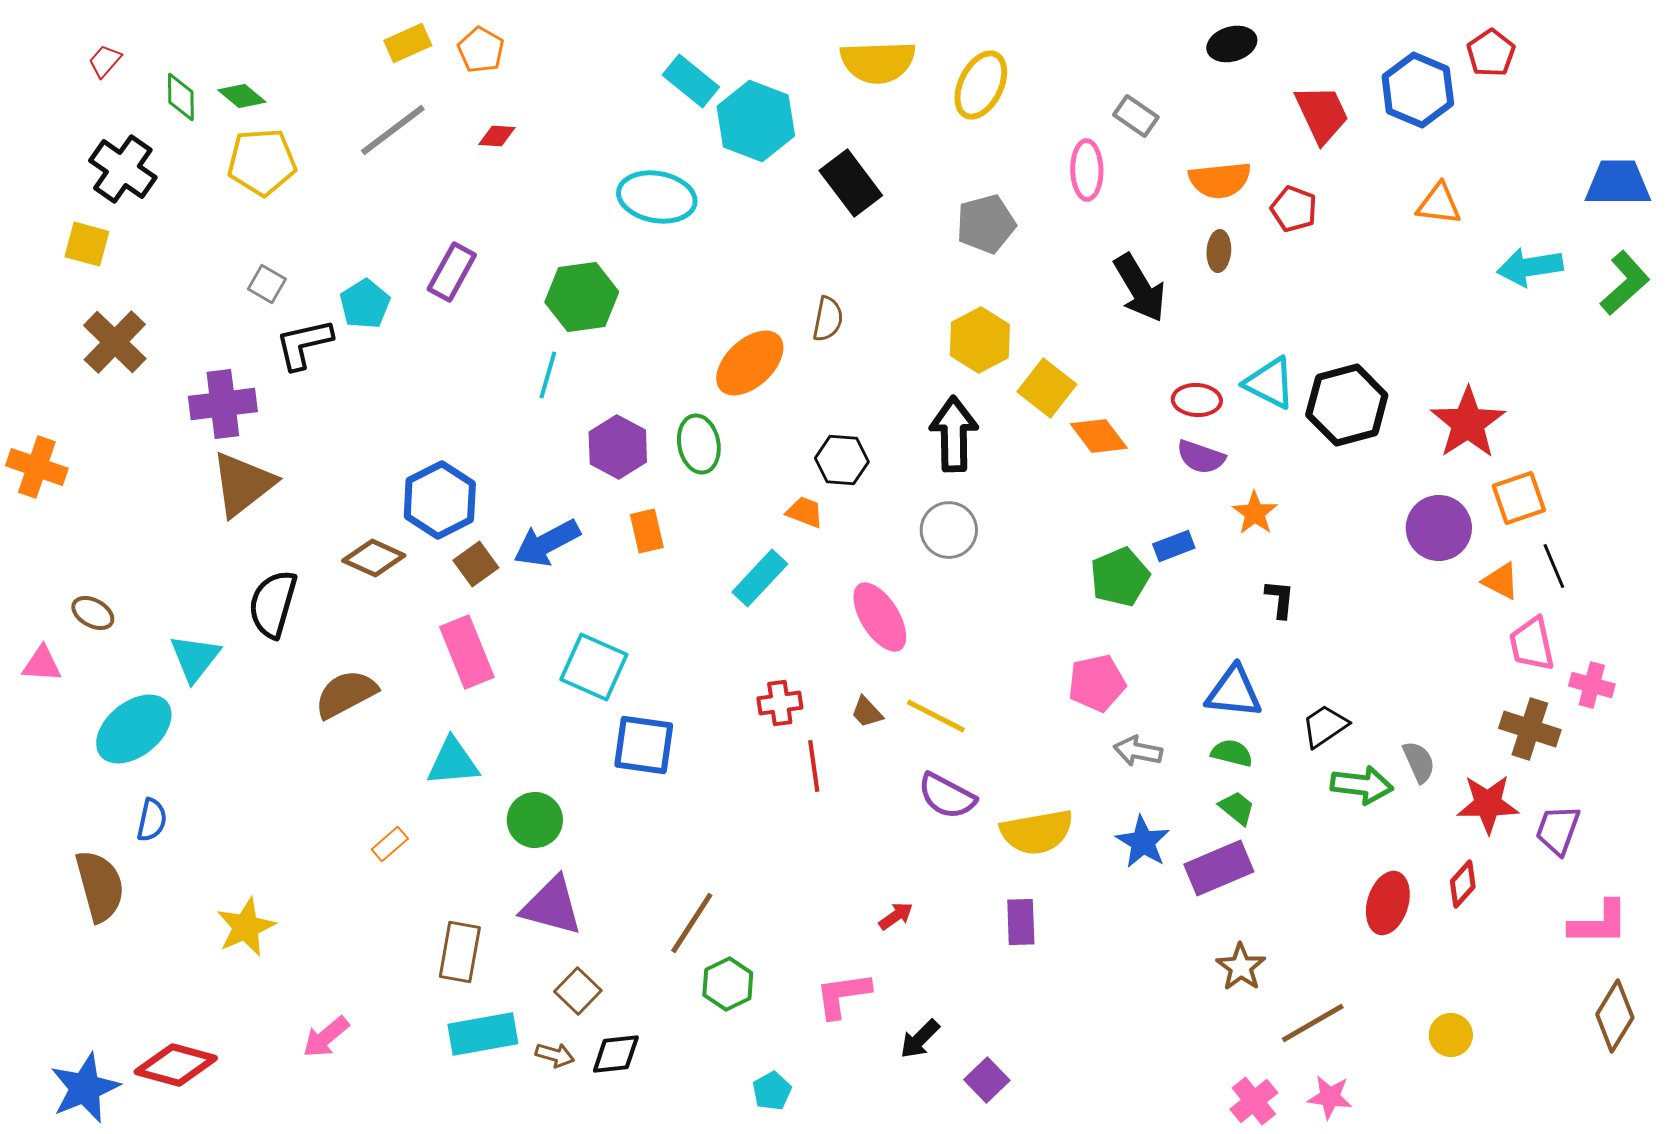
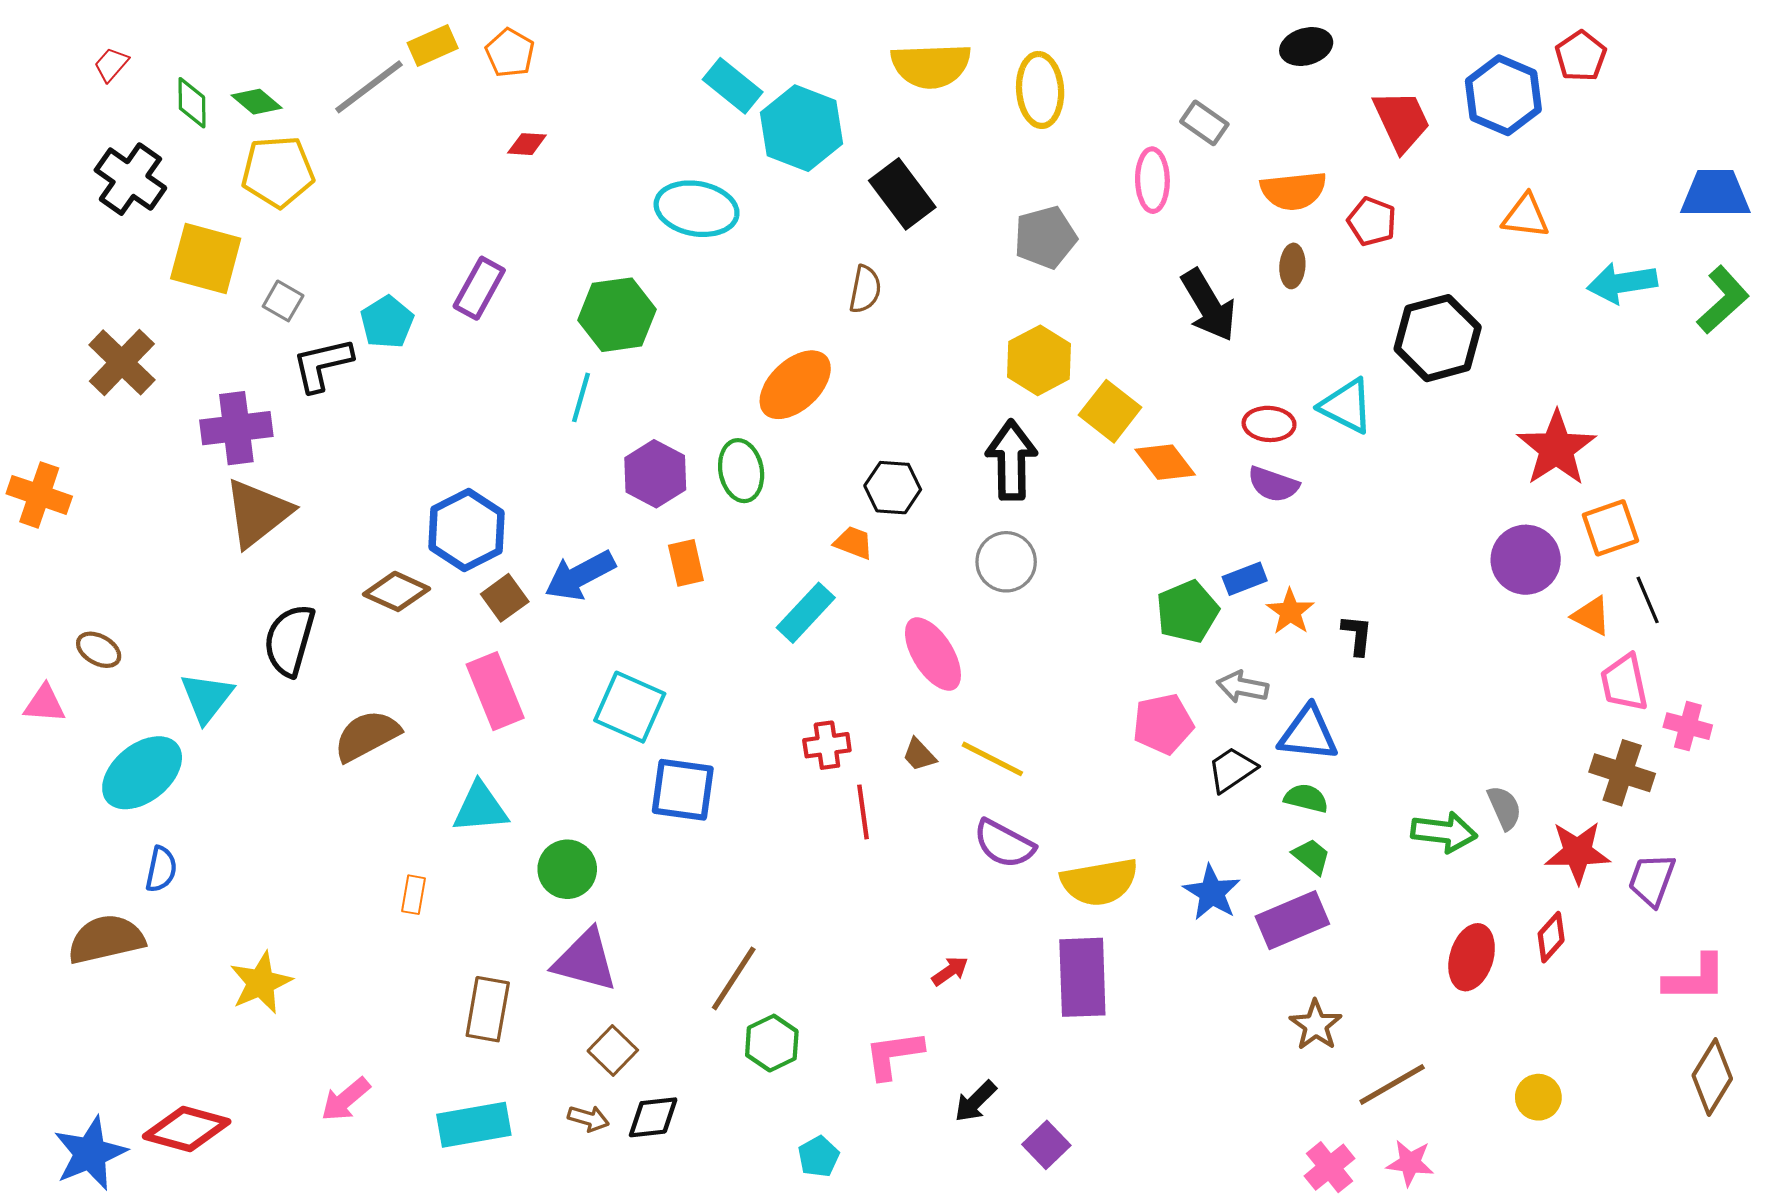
yellow ellipse: (981, 85) -> (1040, 90), turned -30
gray line: (393, 130) -> (369, 87), moved
yellow square: (87, 244) -> (206, 259), moved, size x1.5
brown semicircle: (828, 319) -> (865, 289), moved
black hexagon: (1347, 405) -> (1438, 338), moved
orange star: (1255, 513) -> (1290, 612), moved
black trapezoid: (1325, 726) -> (1232, 770), moved
gray arrow: (1138, 751) -> (1243, 687), moved
orange rectangle: (390, 844) -> (413, 895), turned -39
brown semicircle: (100, 886) -> (106, 939), turned -88
purple rectangle: (1021, 922) -> (1082, 977), size x1.6
cyan rectangle: (483, 1034) -> (474, 1125), moved

